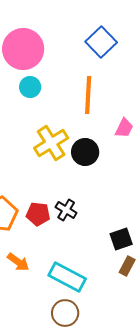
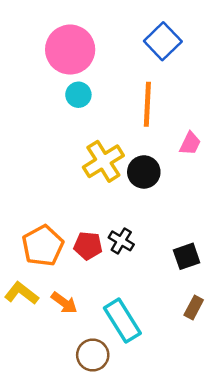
black square: (121, 239) -> (187, 256), moved
cyan rectangle: (67, 277) -> (122, 321), turned 30
brown circle: (65, 313) -> (93, 355), moved

